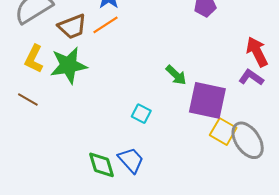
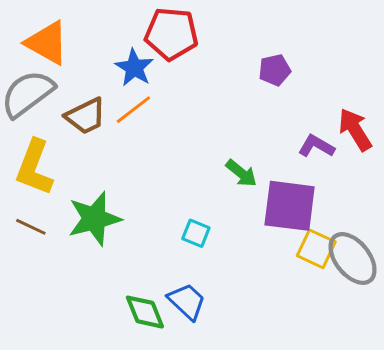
yellow L-shape: (34, 59) -> (34, 167), size x1.4
green star: (69, 65) -> (94, 219), moved
purple L-shape: (251, 77) -> (316, 146), moved

